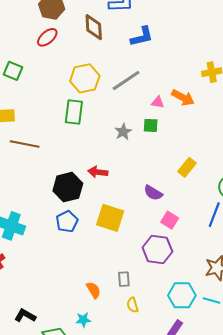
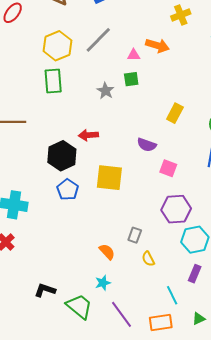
purple hexagon: (157, 249) -> (176, 209), moved
gray rectangle: (124, 279) -> (135, 235), turned 35

